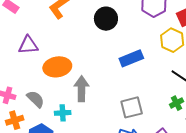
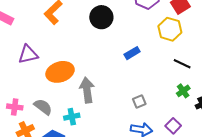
blue rectangle: (131, 58) -> (132, 53), size x0.7
gray square: (132, 107) -> (139, 102), size x0.6

